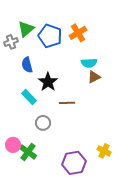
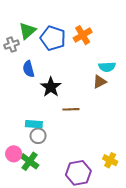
cyan semicircle: (89, 63) -> (107, 67), moved
cyan rectangle: (29, 97) -> (34, 124), moved, turned -42
gray circle: (43, 123) -> (38, 136), moved

